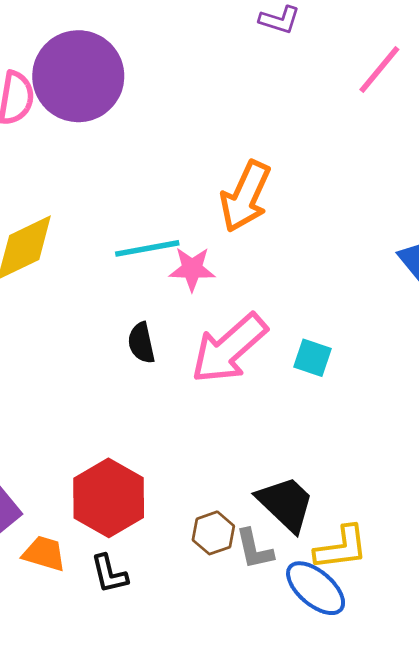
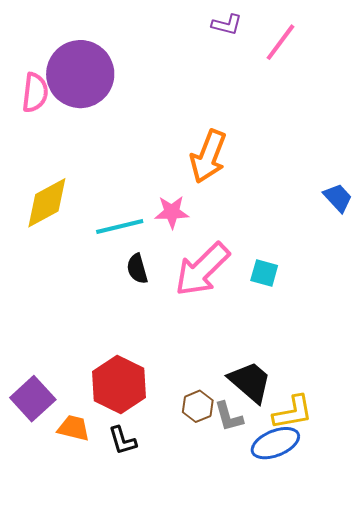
pink line: (379, 69) -> (281, 42), moved
cyan line: (147, 248) -> (120, 226), moved
blue ellipse: (316, 588) -> (275, 443), turned -60

